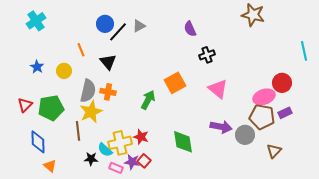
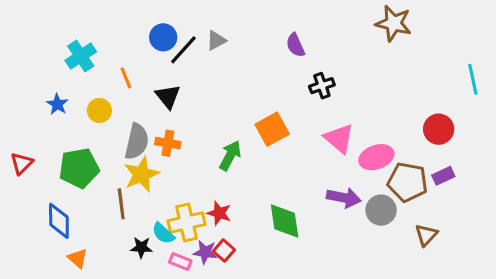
cyan cross: (36, 21) -> (81, 56), moved
pink ellipse: (264, 97) -> (376, 157), moved
red triangle: (25, 105) -> (22, 163), moved

